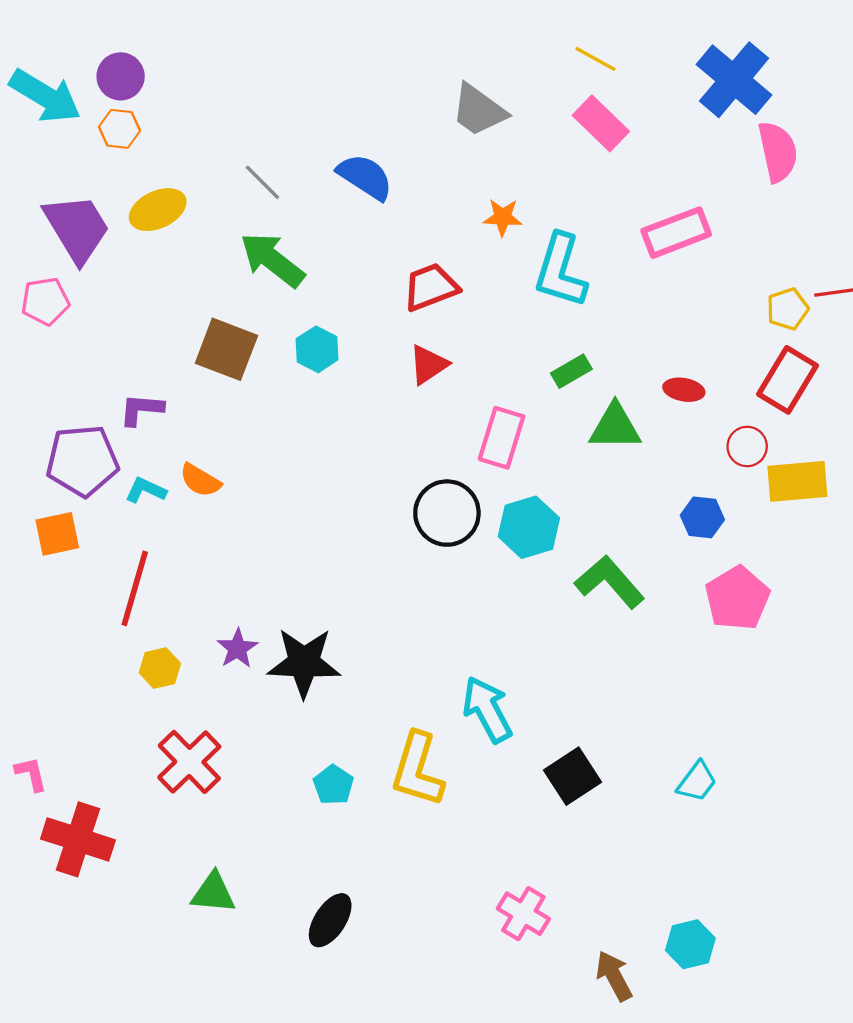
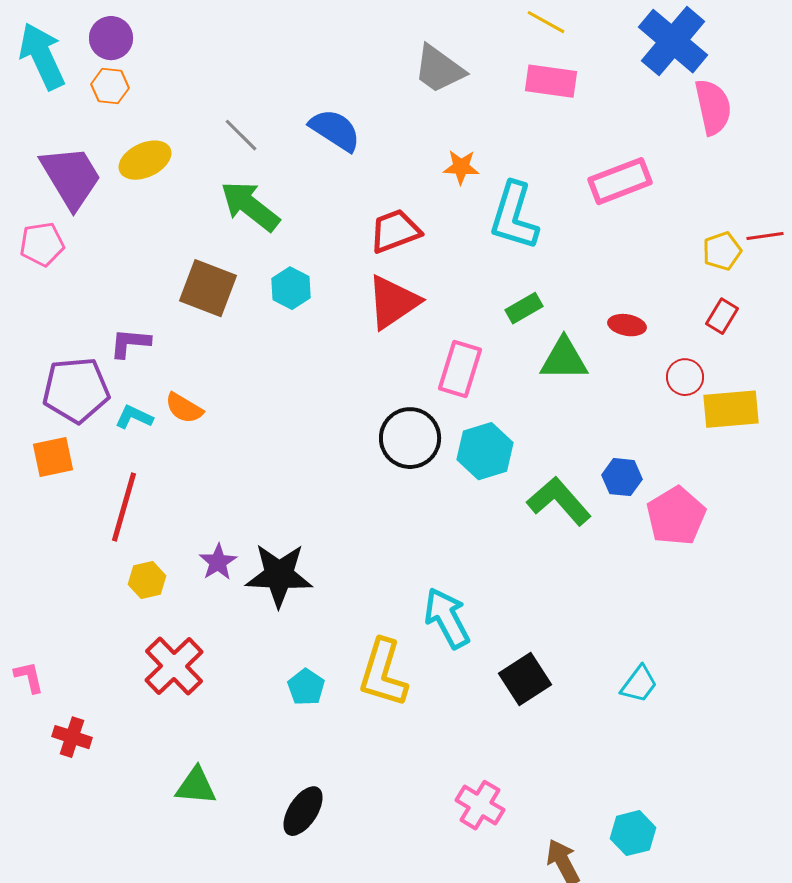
cyan arrow: (45, 96) -> (42, 56), turned -146
pink rectangle: (601, 123) -> (551, 81), turned -36
red triangle: (428, 365) -> (393, 302), size x1.5
red rectangle: (788, 380) -> (722, 316), size x0.6
blue hexagon: (702, 517) -> (622, 477), moved
red cross: (78, 839) -> (72, 737), size x0.6

